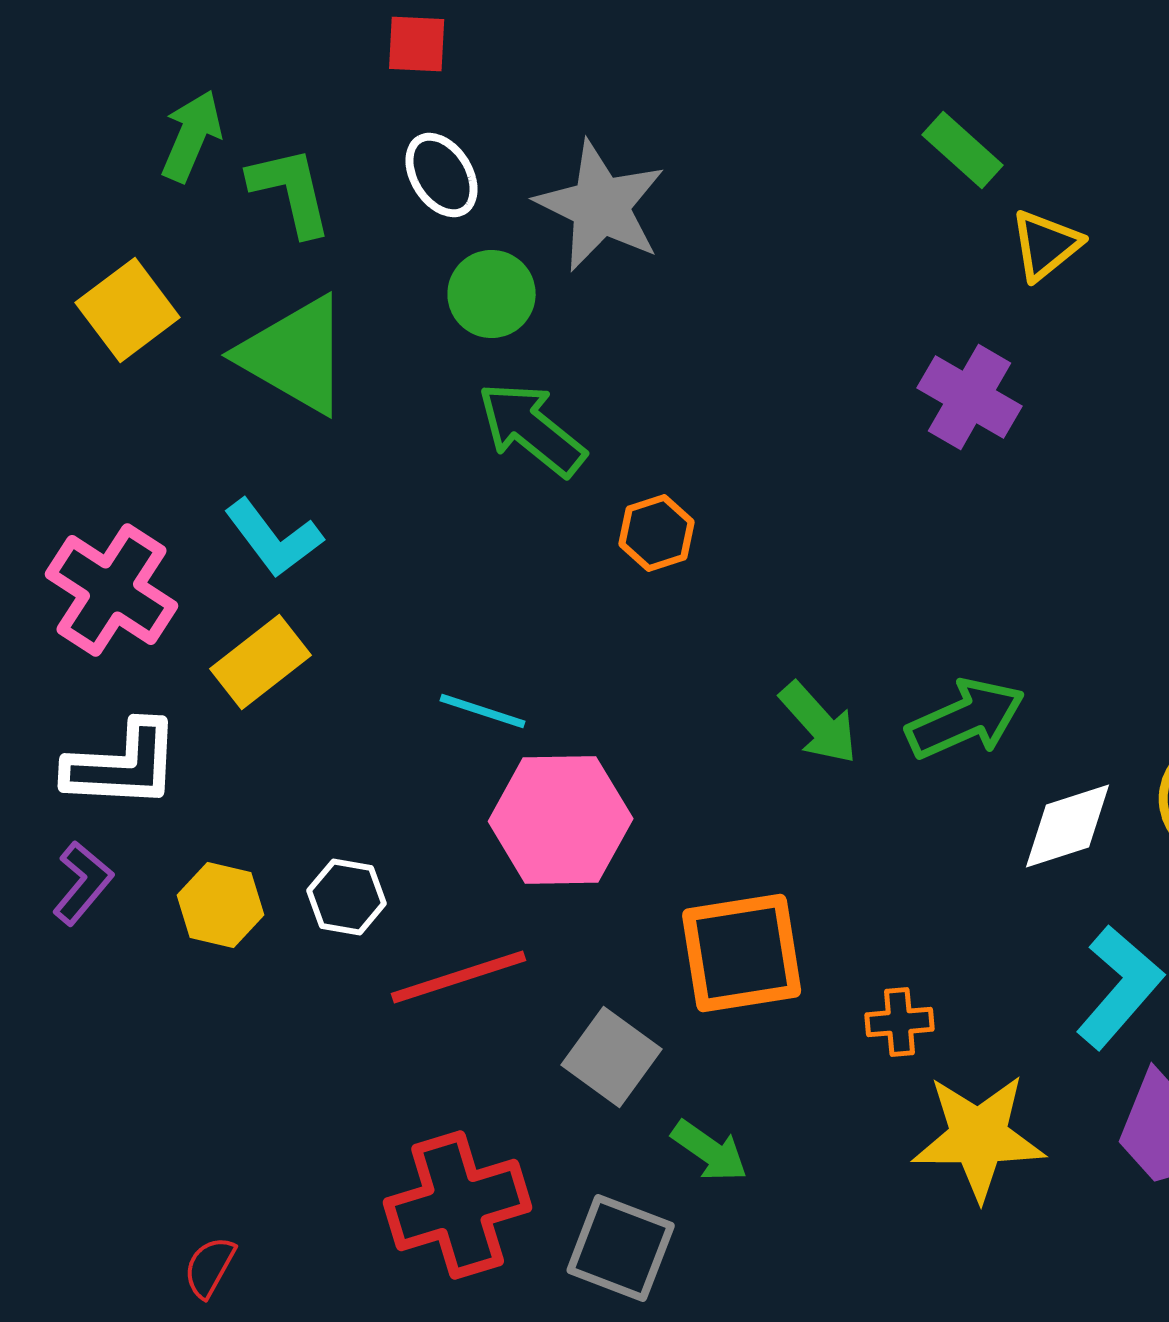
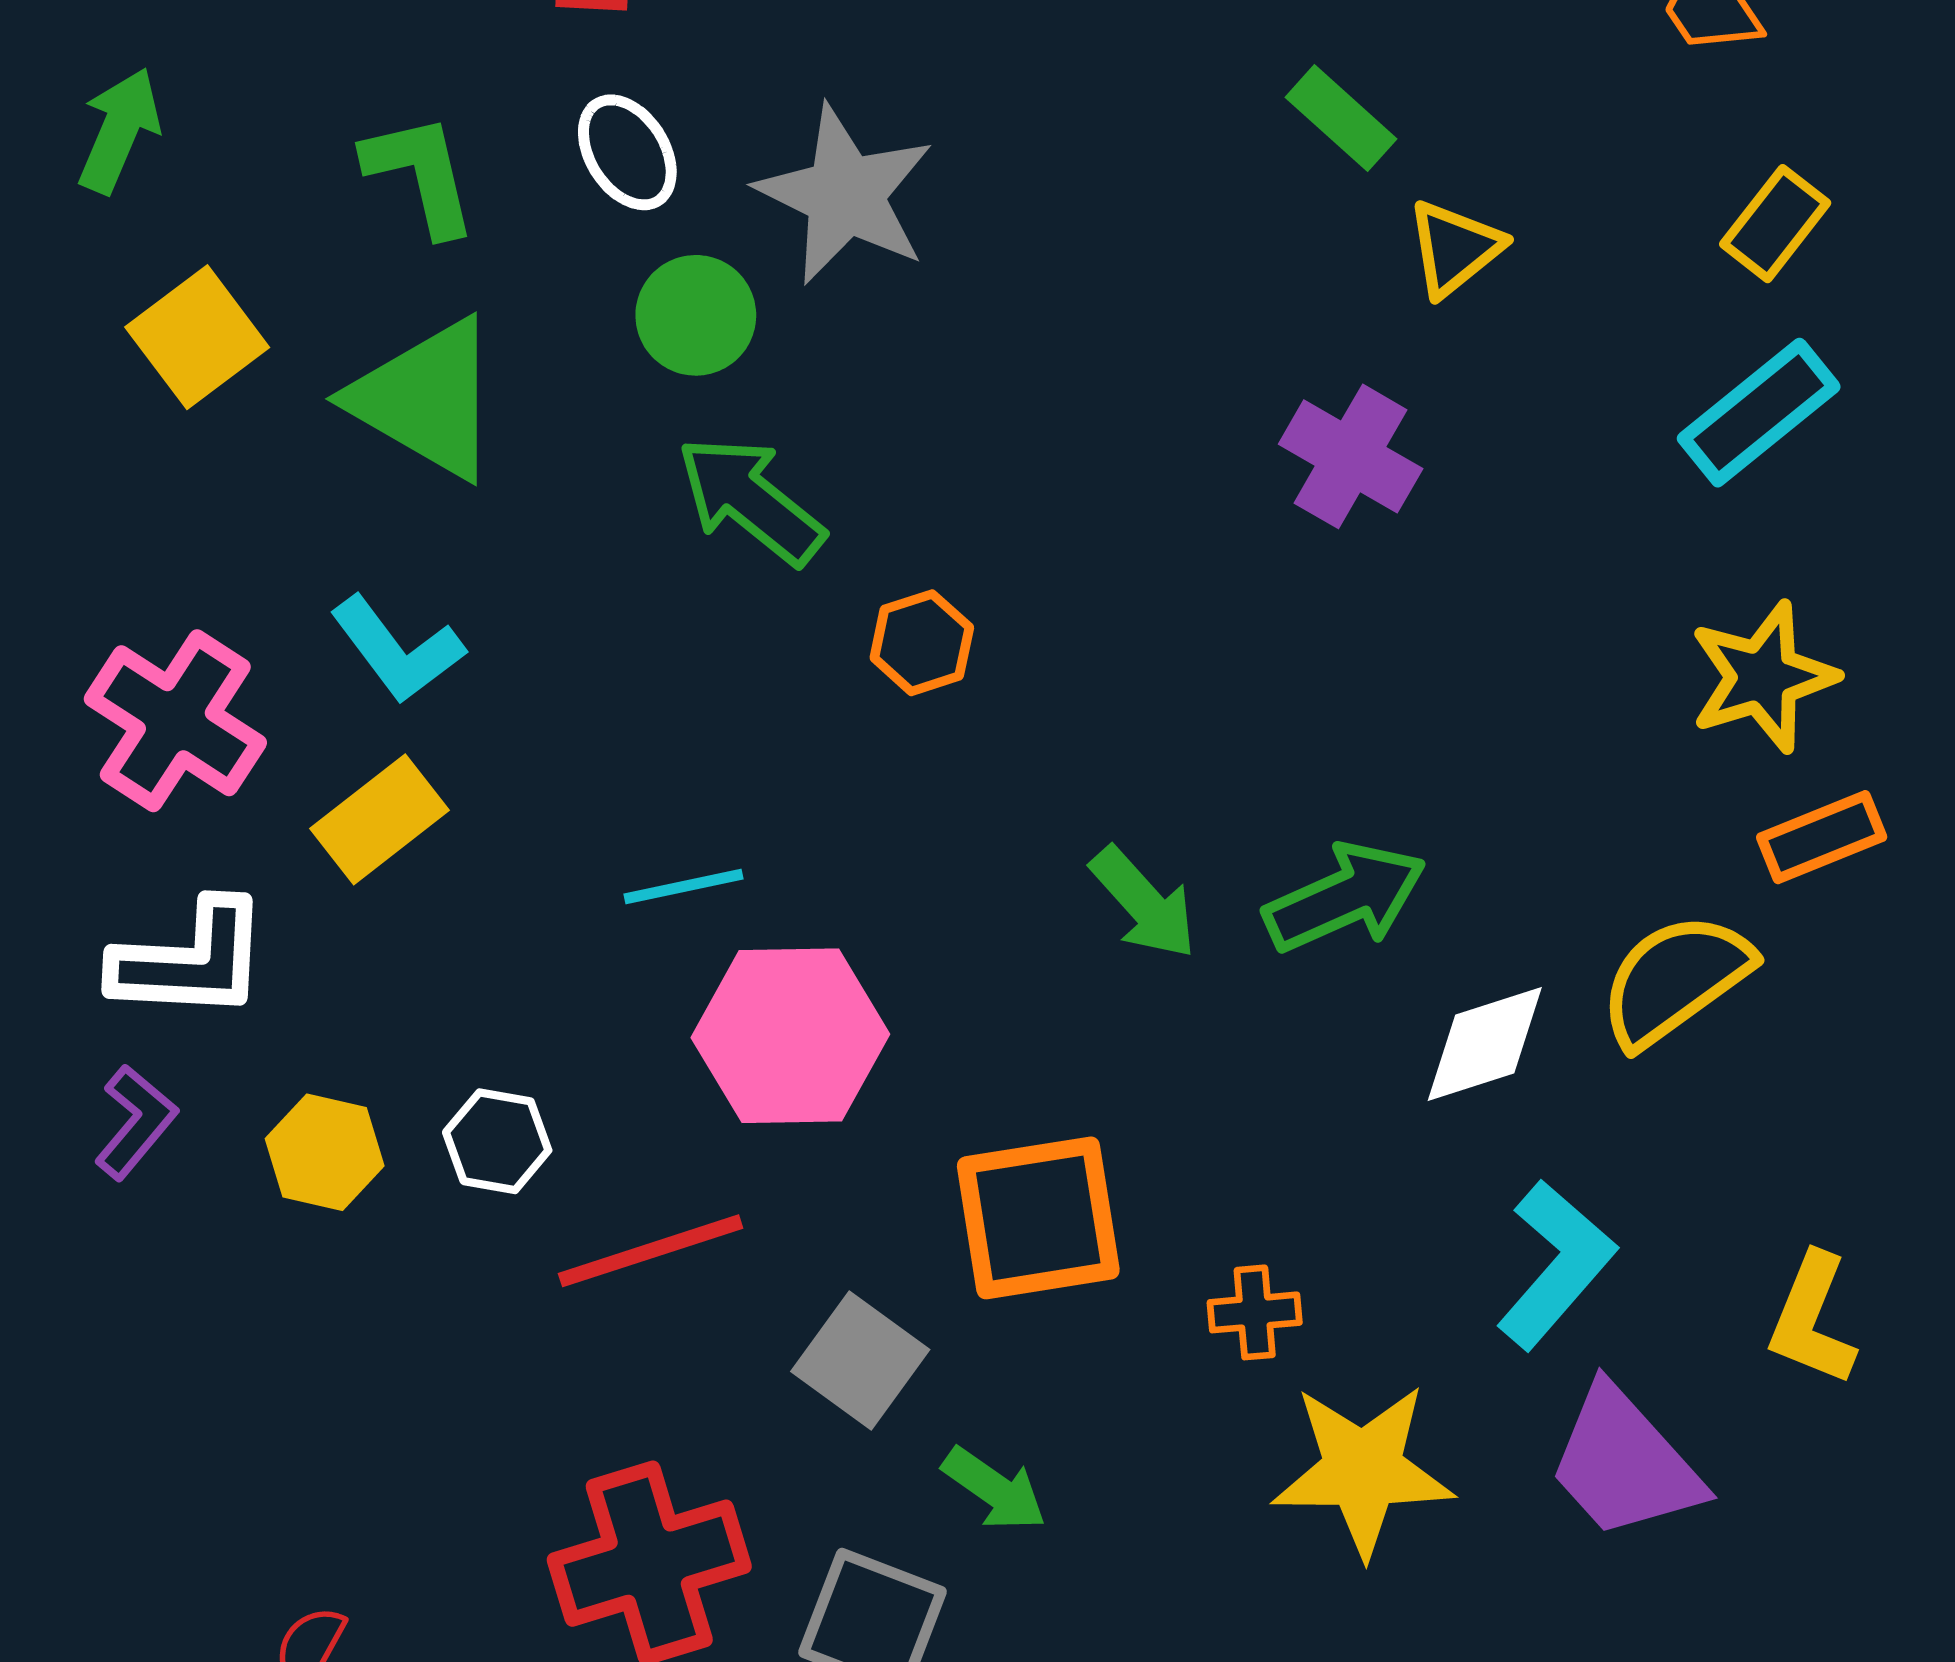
green arrow: (192, 136) -> (119, 130), moved
cyan line: (483, 711) -> (683, 886), turned -30

